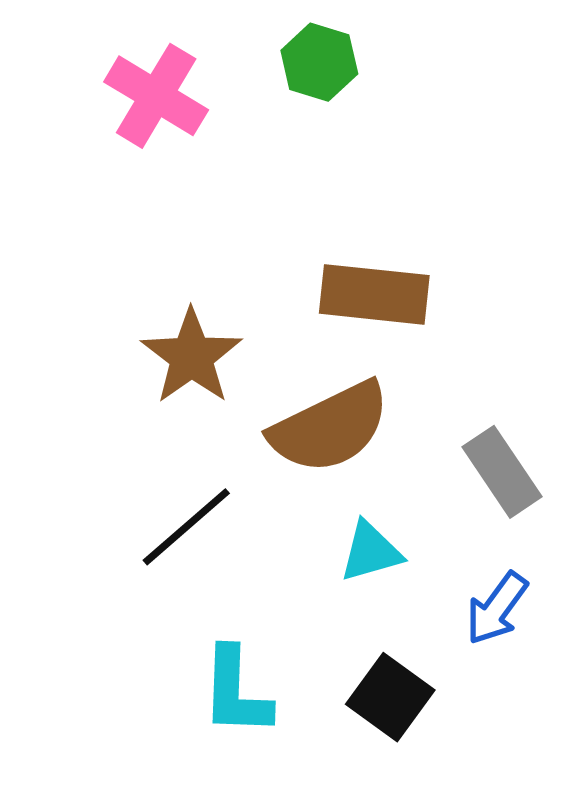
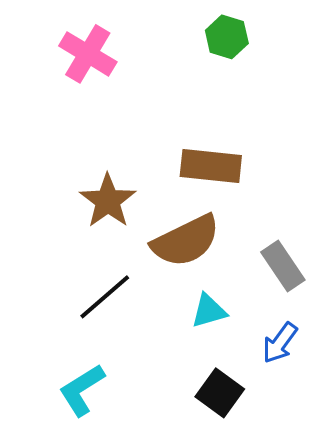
green hexagon: (319, 62) -> (227, 37), moved
cyan L-shape: (236, 692) -> (82, 390), moved, turned 56

